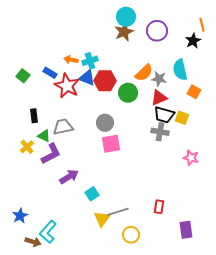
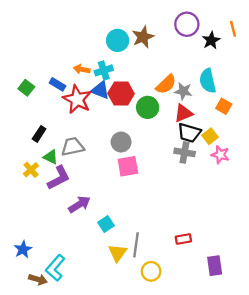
cyan circle: (126, 17) -> (118, 40), moved
purple circle: (157, 31) -> (187, 24), moved
black star: (193, 41) -> (211, 40), moved
black rectangle: (34, 116) -> (39, 134), turned 40
yellow square: (182, 118) -> (210, 136), turned 32
pink star: (191, 158) -> (220, 155), moved
red rectangle: (159, 207) -> (183, 239), turned 72
gray line: (118, 212) -> (136, 245), turned -65

